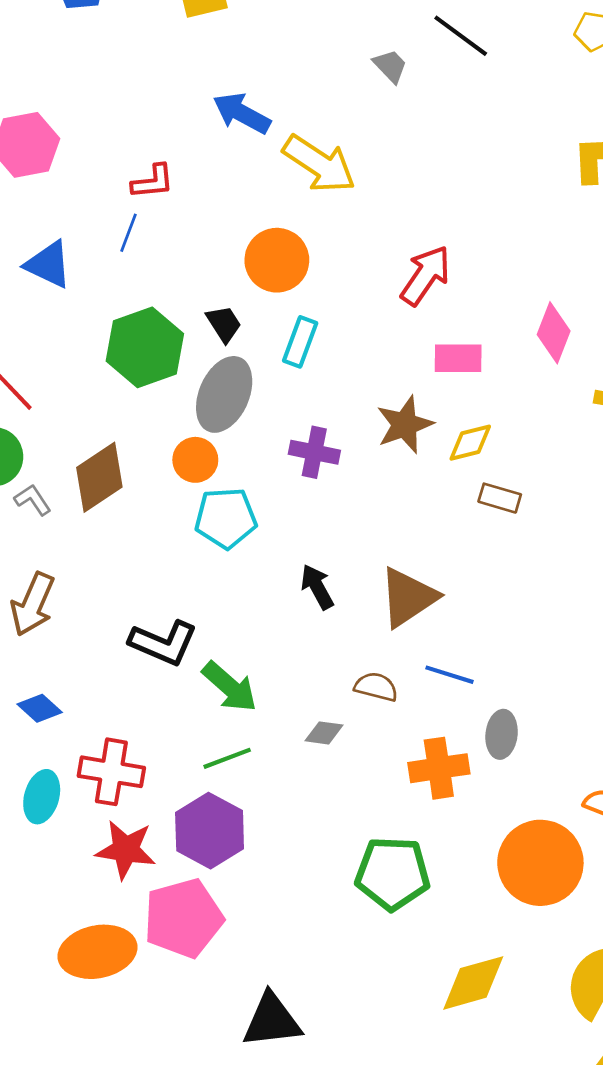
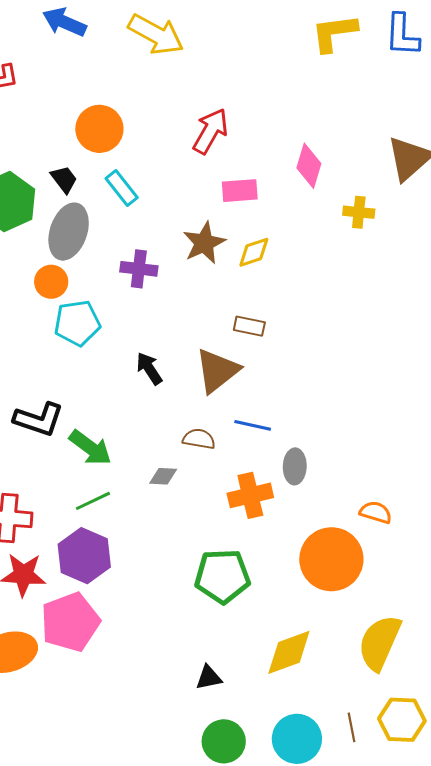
yellow arrow: (319, 164) -> (156, 34), moved
cyan rectangle: (300, 342) -> (122, 188), turned -54
brown rectangle: (500, 498) -> (249, 326), moved
black triangle: (272, 1021) -> (209, 678), moved, size x0.6

